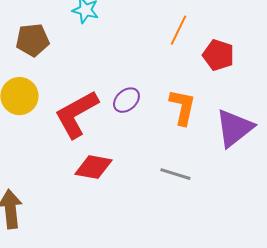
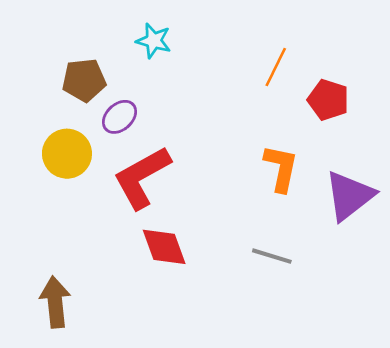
purple ellipse: (126, 100) -> (120, 117), moved
red diamond: (93, 167) -> (164, 247), turned 60

